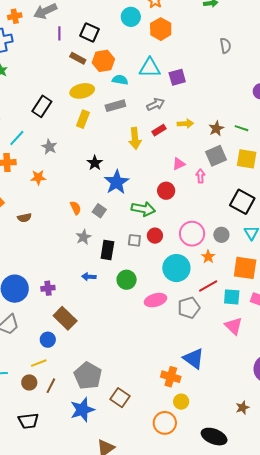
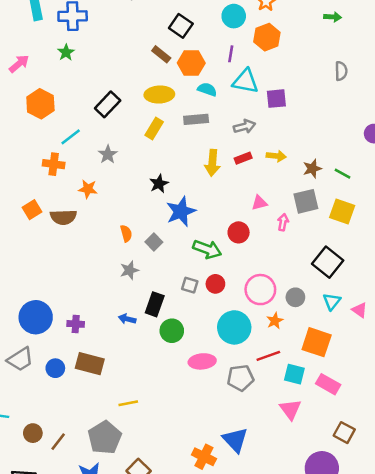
purple line: (59, 33) -> (231, 54), moved
brown semicircle: (24, 218) -> (63, 217), moved, size x1.5
black rectangle: (107, 250) -> (155, 304), moved
brown rectangle: (65, 318) -> (90, 364), turned -40
blue circle: (48, 340) -> (55, 368), moved
yellow line: (39, 363) -> (128, 403), moved

